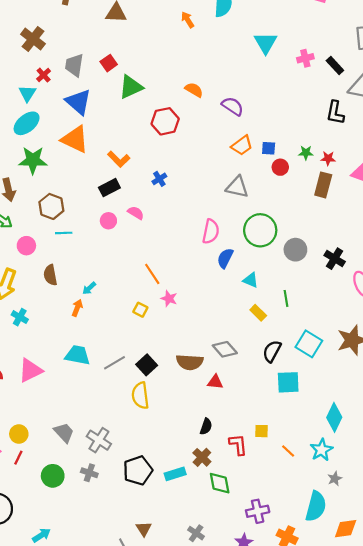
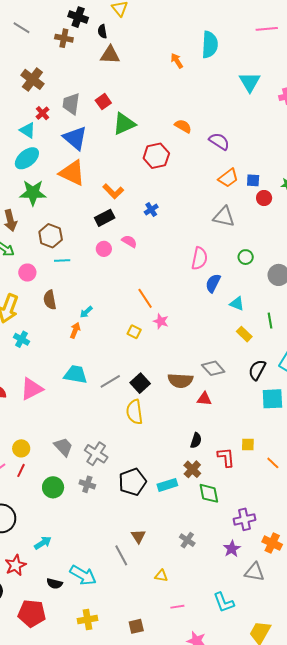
cyan triangle: (27, 93) -> (28, 130), turned -30
green circle: (260, 230) -> (246, 257), size x0.5

